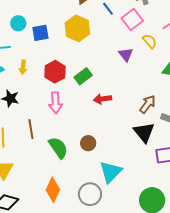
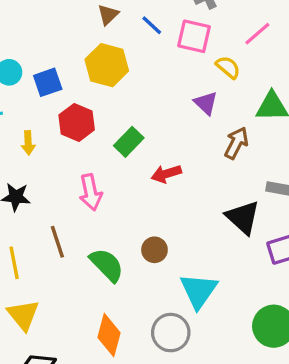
pink square: (132, 19) -> (194, 36), turned -30
purple triangle: (126, 55) -> (206, 103), moved
red hexagon: (55, 72) -> (77, 122), moved
brown arrow: (148, 104) -> (236, 143), moved

